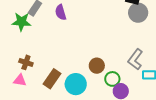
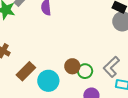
green circle: (112, 79) -> (85, 71), moved

